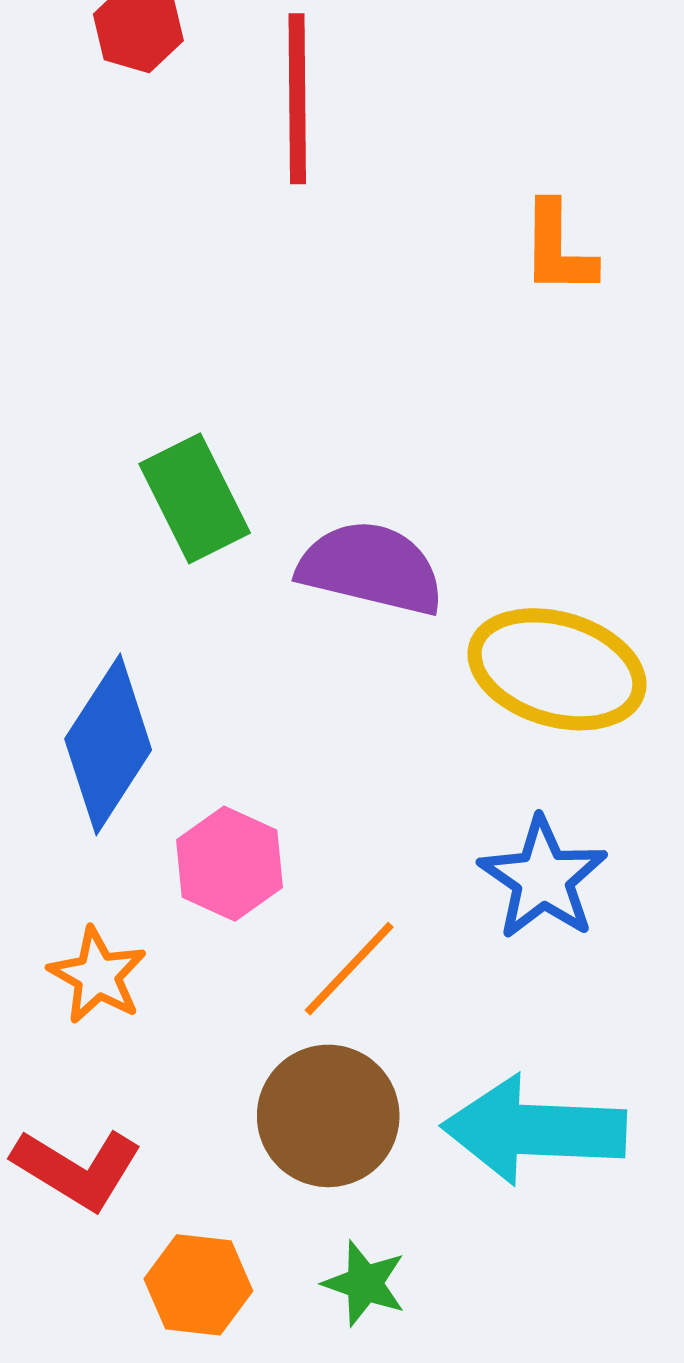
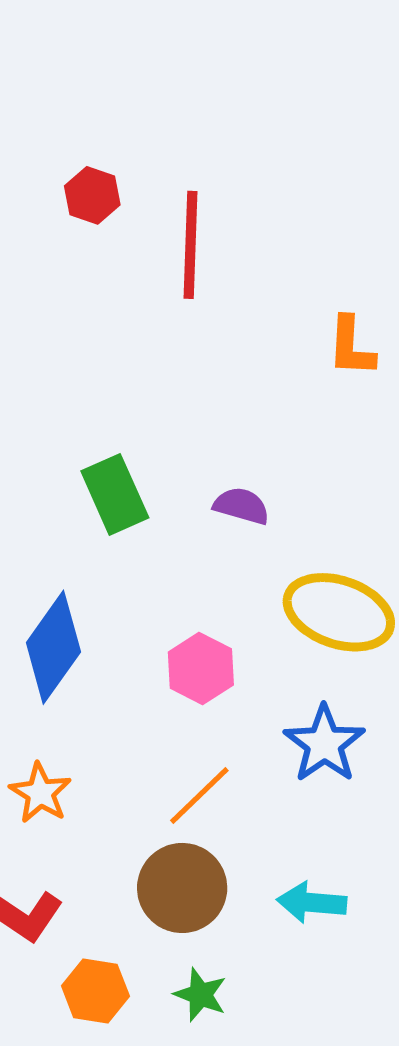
purple semicircle: (371, 568) -> (241, 506), moved, size x0.6
pink hexagon: (230, 864) -> (201, 668), moved
cyan arrow: (534, 1130) -> (312, 903), size x0.6

